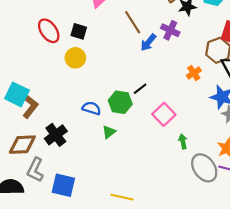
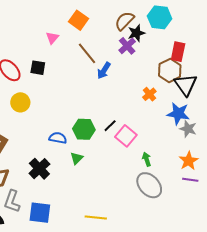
purple cross: (170, 30) -> (127, 46), moved, turned 30
yellow circle: (75, 58) -> (20, 102), moved
black line: (140, 89) -> (110, 126), moved
black cross: (56, 135) -> (39, 169), moved
gray ellipse: (204, 168) -> (149, 185), moved

